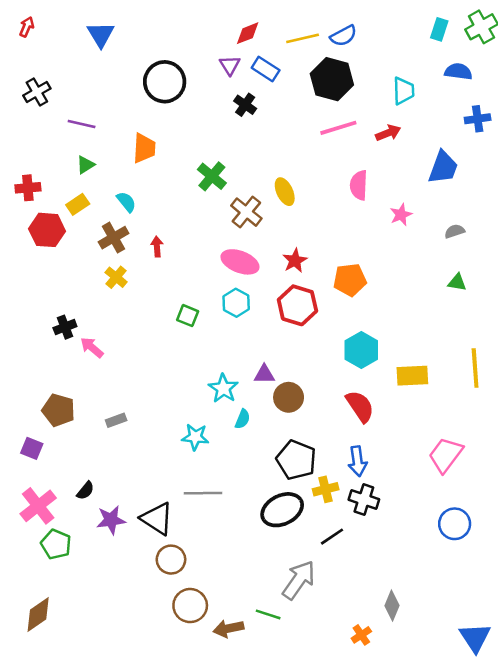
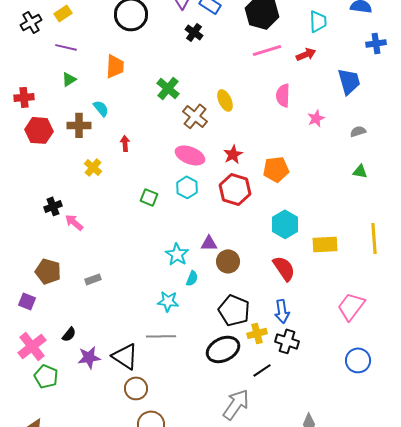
blue trapezoid: (443, 167) -> (349, 81), turned -36
yellow rectangle: (78, 204) -> (63, 13), moved
brown cross: (114, 238) -> (79, 125), moved, turned 30
cyan star: (195, 437) -> (168, 301), moved

